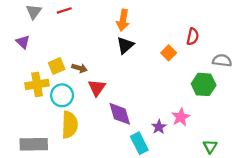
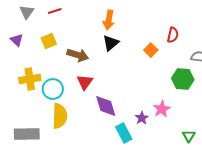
yellow square: (57, 66) -> (49, 41), moved
brown arrow: (79, 68) -> (78, 55), moved, size x1.5

